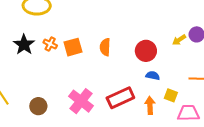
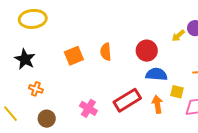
orange cross: (50, 44) -> (36, 89), moved
blue semicircle: (153, 76) -> (156, 74), size x1.5
pink cross: (81, 101) -> (88, 108), size x0.7

